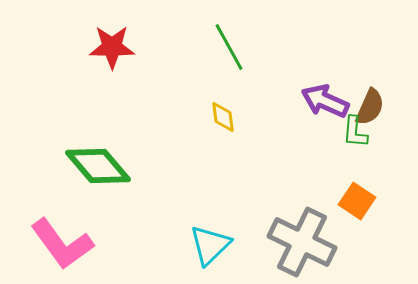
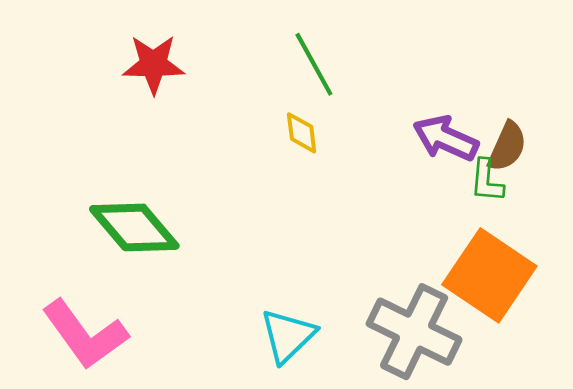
yellow diamond: (223, 117) -> (302, 133), moved
orange square: (357, 201) -> (489, 275), size x1.8

